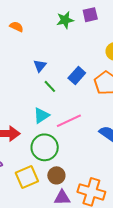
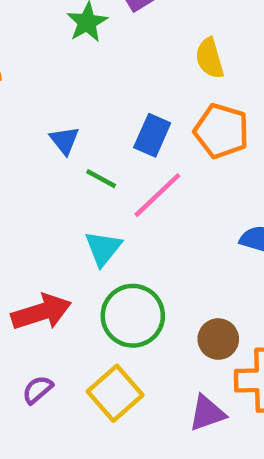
pink line: (69, 121) -> (157, 195), moved
brown circle: (56, 175) -> (218, 339), moved

